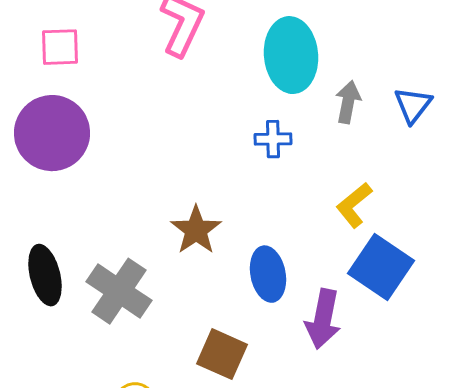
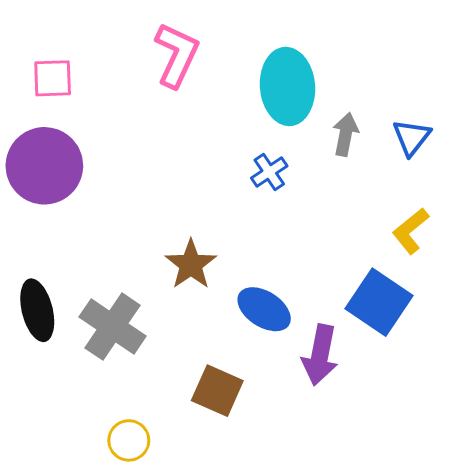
blue cross: (273, 139) -> (269, 172), turned -33
yellow L-shape: (354, 205) -> (411, 231), moved
blue ellipse: (268, 274) -> (264, 309), turned -46

